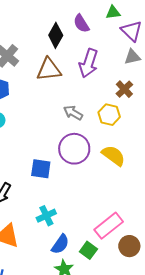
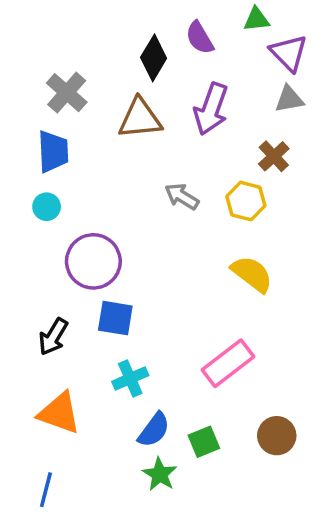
purple circle: (74, 149) -> (93, 261), moved
blue square: (41, 169) -> (115, 318), moved
pink rectangle: (109, 226) -> (228, 363), moved
green square: (88, 250) -> (204, 442), turned 30

